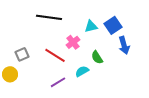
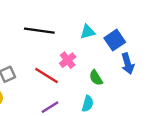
cyan triangle: (91, 26) -> (88, 32), moved
cyan semicircle: (82, 71) -> (88, 104), moved, turned 136

